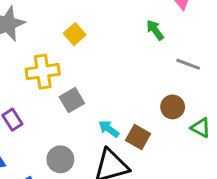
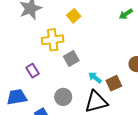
green arrow: (155, 30) -> (126, 14), turned -88
brown square: (138, 137) -> (114, 83), turned 35

